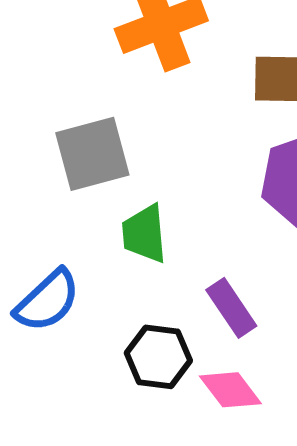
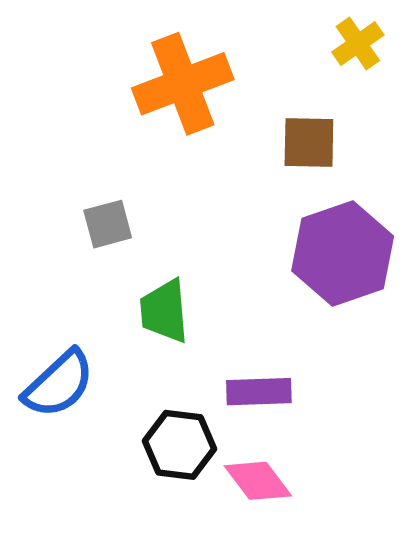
gray square: (92, 154) -> (108, 224), size x0.6
purple rectangle: (231, 308) -> (259, 392), turned -58

